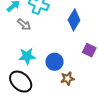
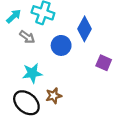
blue circle: (55, 62) -> (61, 45), moved
brown star: (67, 79) -> (54, 96), moved

